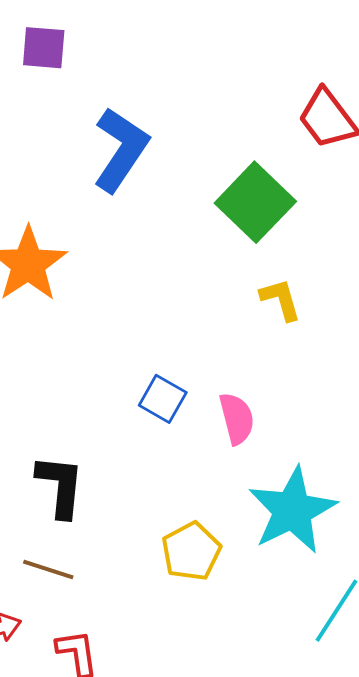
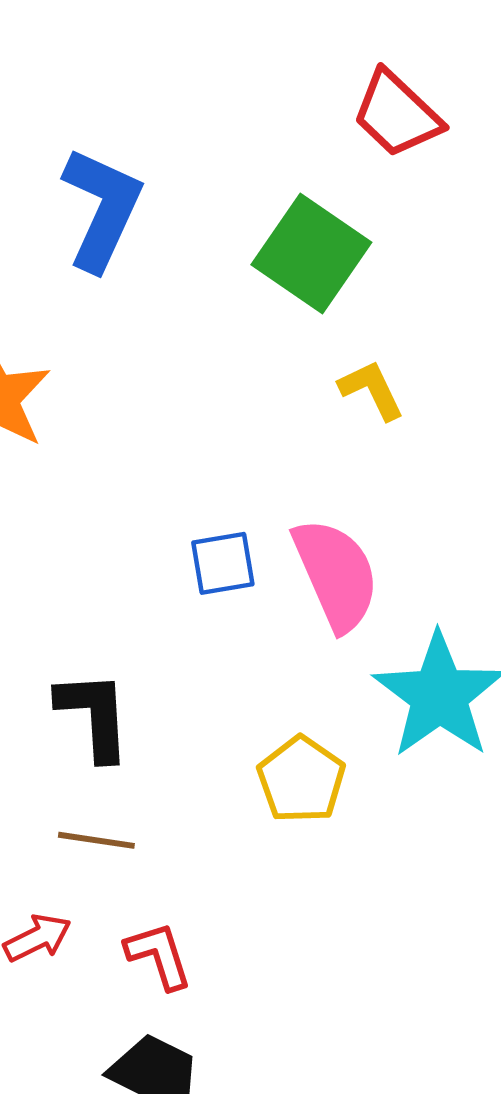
blue square: (163, 399) -> (223, 563), turned -30
pink semicircle: (237, 419) -> (336, 574), size x1.5

